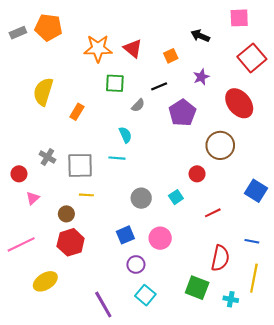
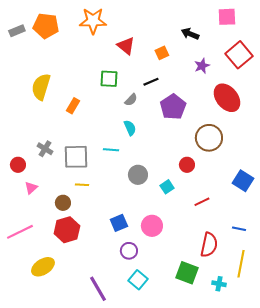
orange star: (98, 48) -> (93, 21), moved
purple star: (201, 77) -> (202, 66), moved
cyan semicircle: (125, 135) -> (130, 128), moved
gray circle: (141, 198) -> (138, 175), moved

